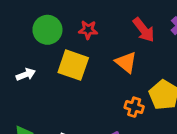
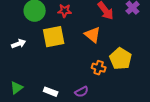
yellow square: (73, 65) -> (54, 37), turned -30

